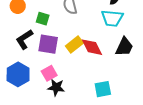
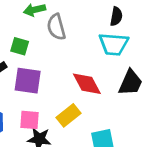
yellow rectangle: (74, 45) -> (68, 115), moved
pink square: (49, 73) -> (29, 120), turned 35

